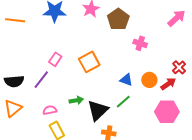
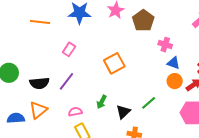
pink rectangle: (55, 59) -> (69, 49), moved
blue triangle: (126, 80) -> (173, 63), moved
green arrow: (76, 100) -> (102, 102), turned 128
black triangle: (98, 110) -> (123, 112), size x0.7

